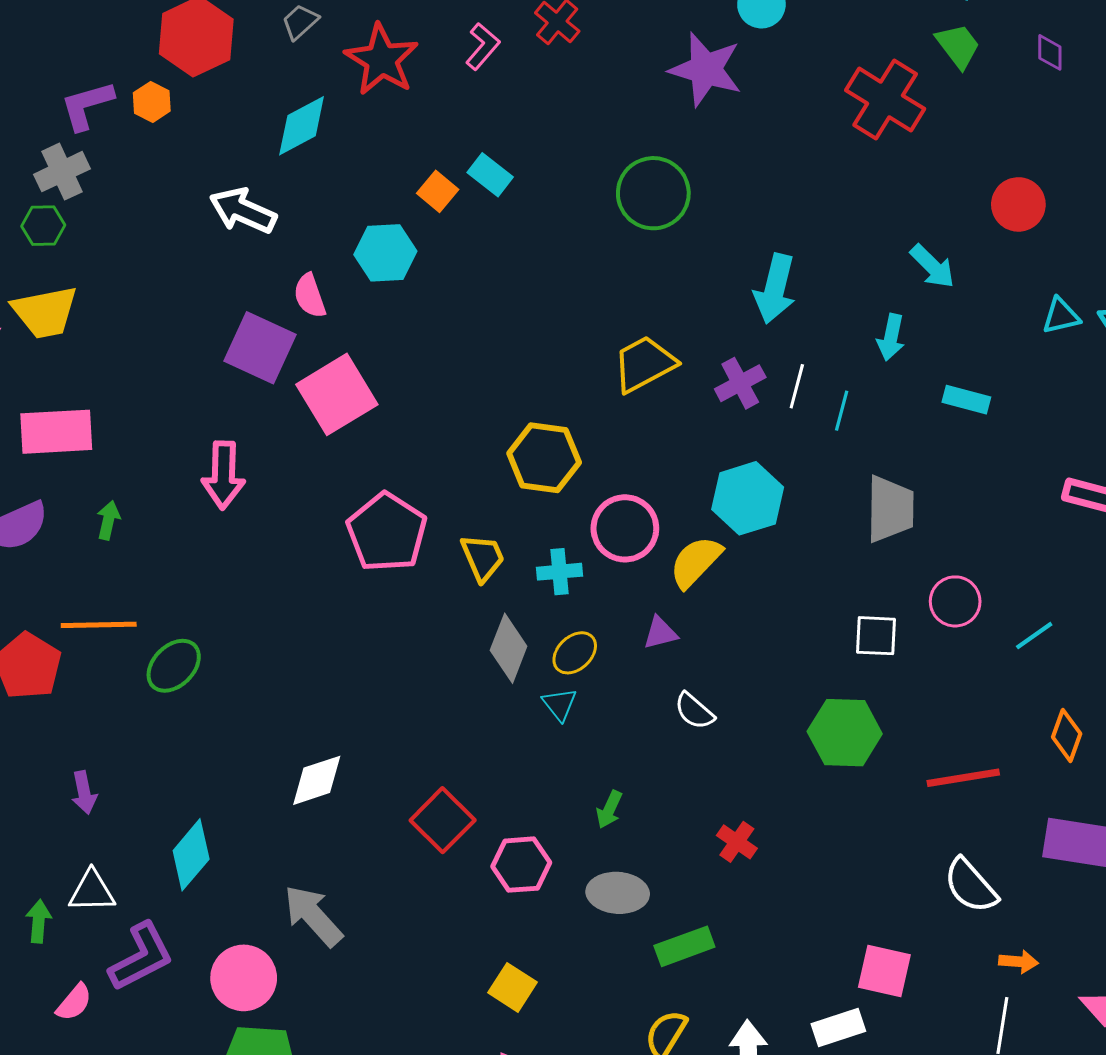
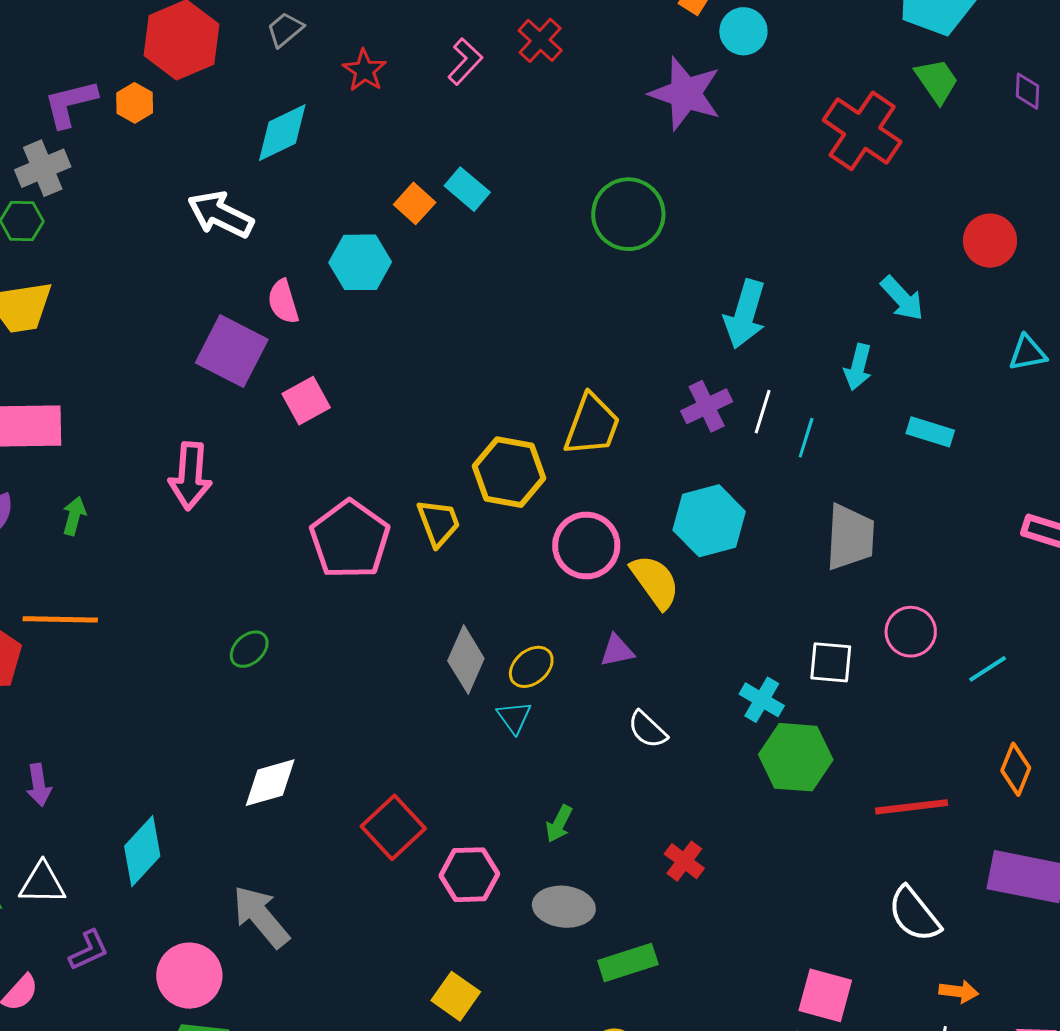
red star: (382, 60) -> (364, 70), size x0.6
yellow trapezoid: (644, 364) -> (592, 425), moved, turned 136
pink square: (337, 394) -> (306, 401), size x0.6
yellow trapezoid: (483, 558) -> (439, 523), moved
yellow semicircle: (696, 562) -> (655, 582), turned 98
cyan cross: (559, 572) -> (762, 700), moved, turned 33
green ellipse: (174, 666) -> (249, 649), moved, size x0.7
purple L-shape: (141, 957) -> (89, 950), size x0.6

